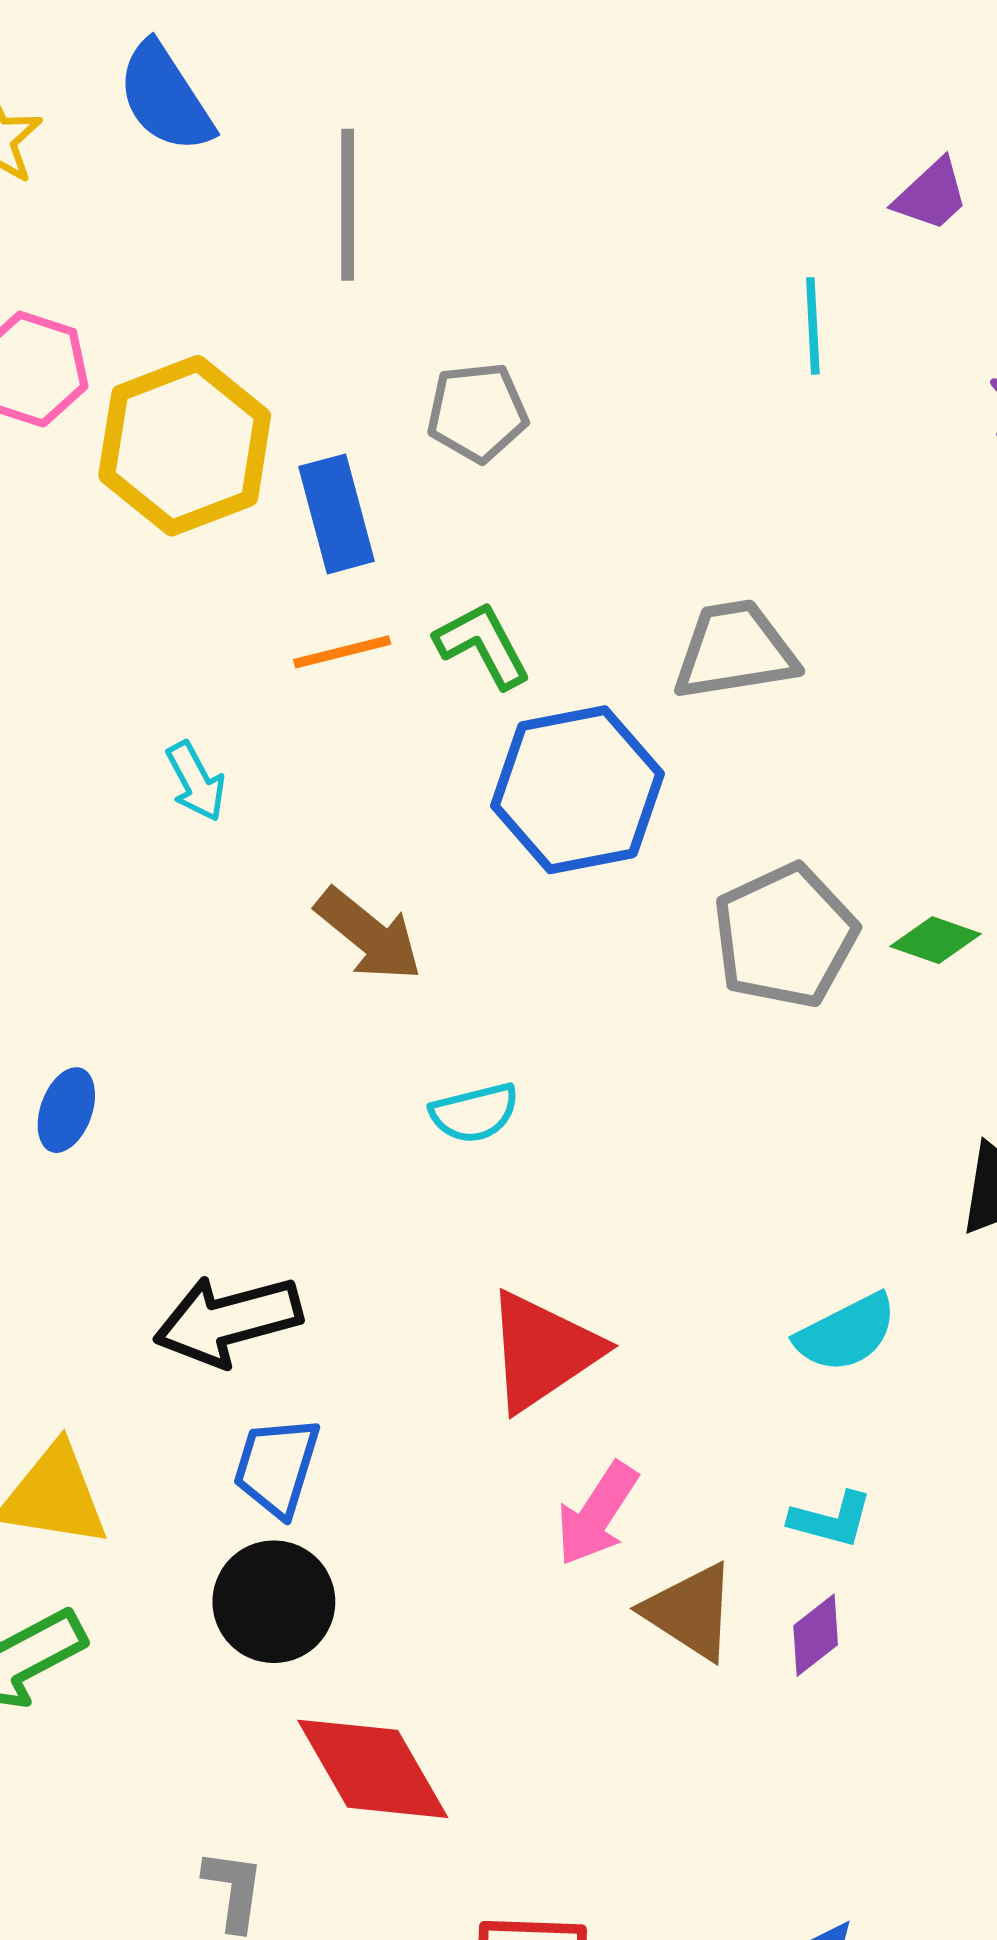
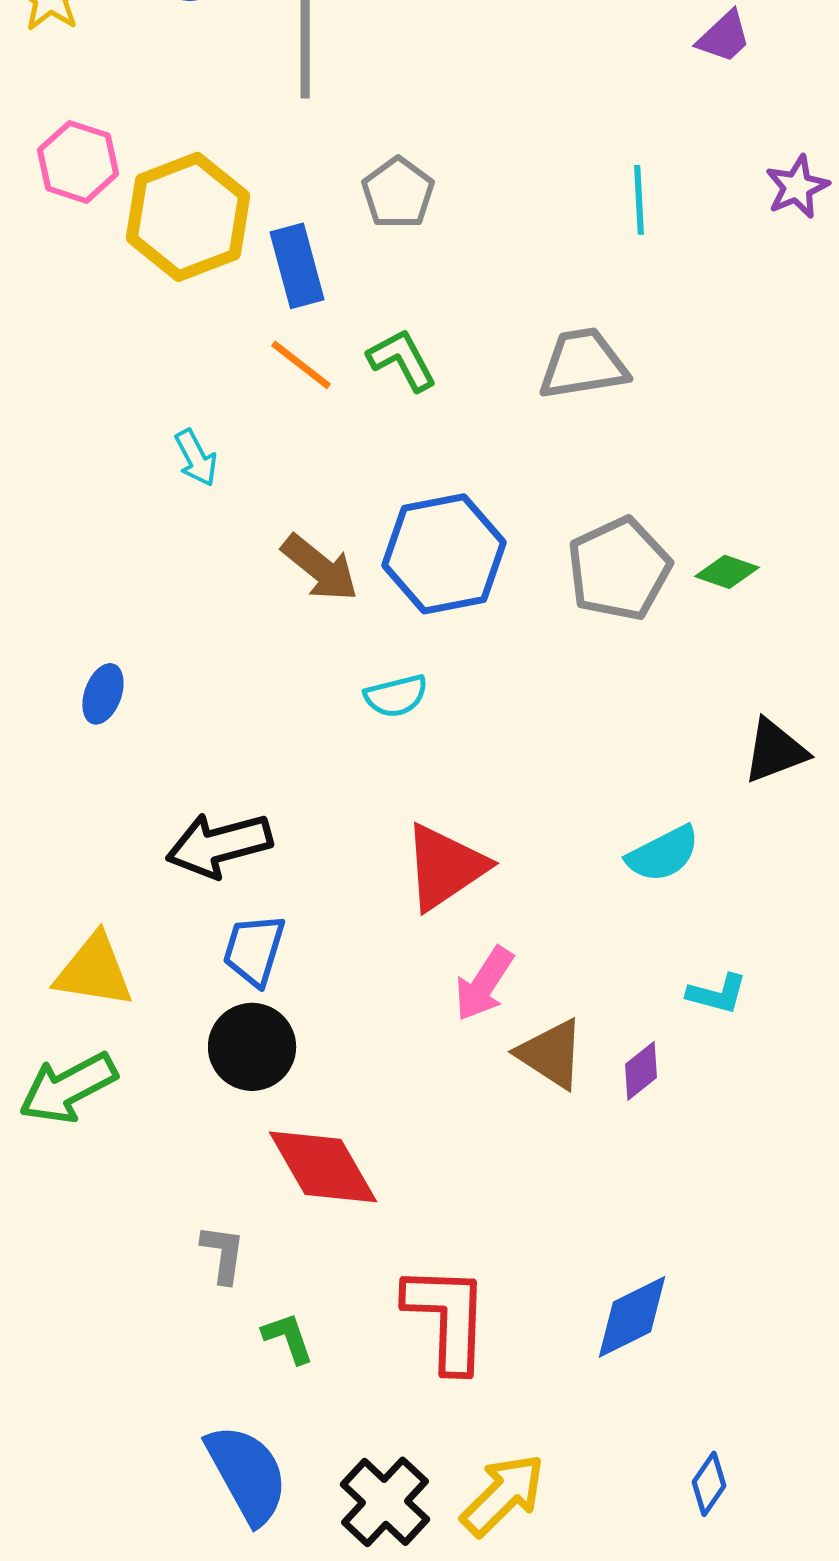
cyan line: (813, 326) -> (639, 200), moved
gray pentagon: (477, 412) -> (398, 193), turned -30
orange line: (342, 652) -> (301, 365), turned 52
blue hexagon: (577, 790) -> (444, 554), moved
cyan L-shape: (831, 1520) -> (717, 994), moved

